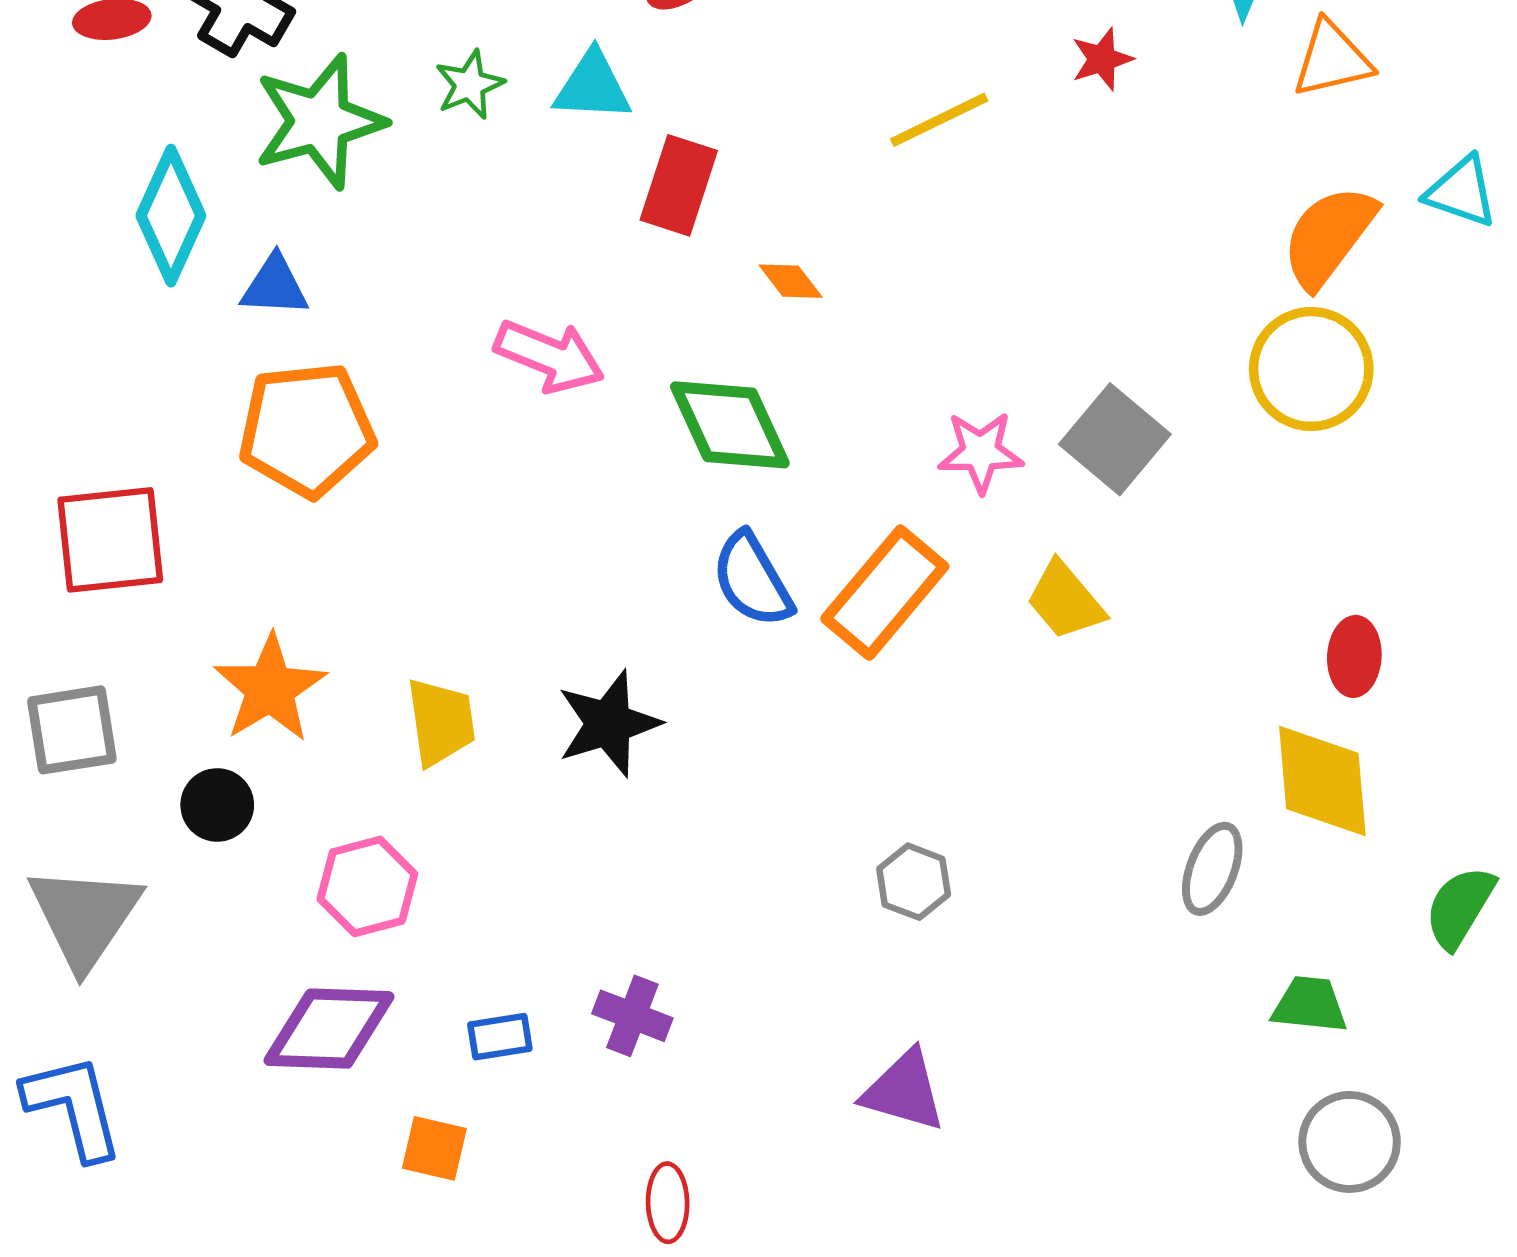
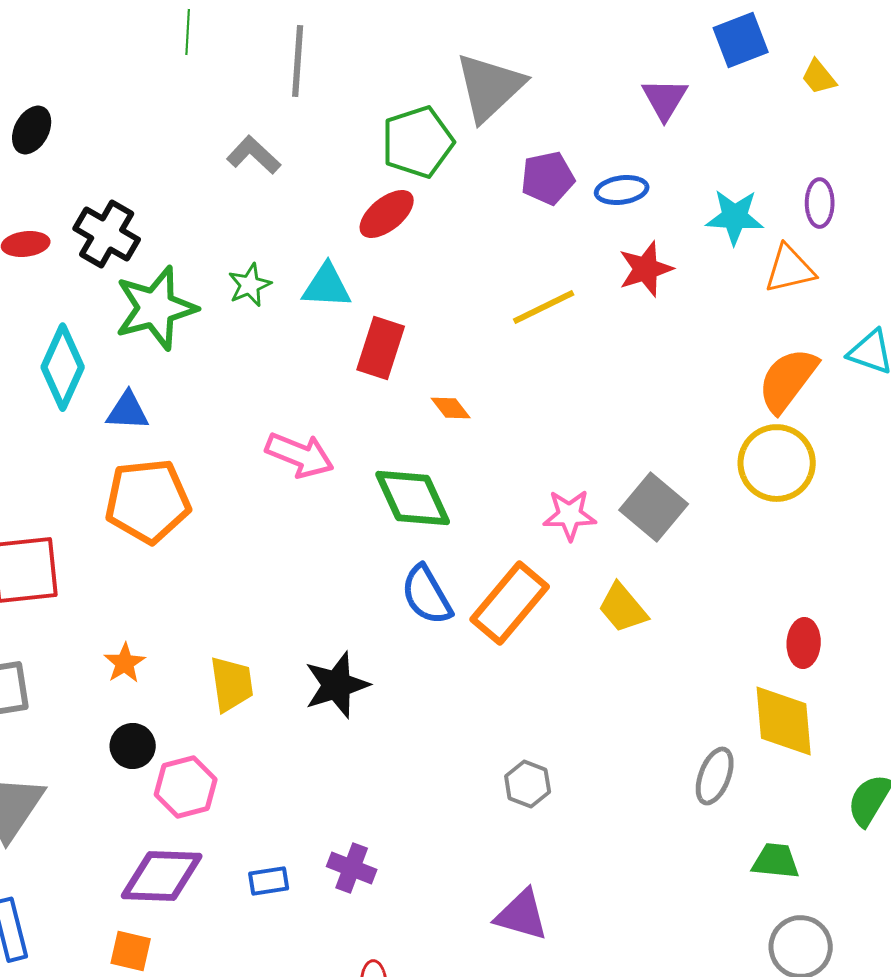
red star: (1102, 59) -> (646, 269), size x1.4
orange star: (270, 688) -> (125, 663), size x0.6
black circle: (217, 805) -> (133, 746), moved
orange square: (434, 1148) -> (131, 951), moved

